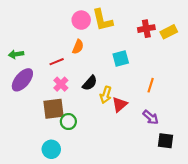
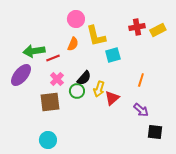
yellow L-shape: (103, 20) -> (96, 36), moved
green arrow: (16, 54) -> (34, 51), moved, size x1.5
green circle: (68, 122) -> (77, 91), moved

